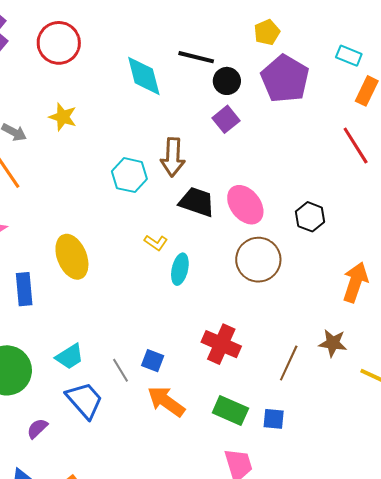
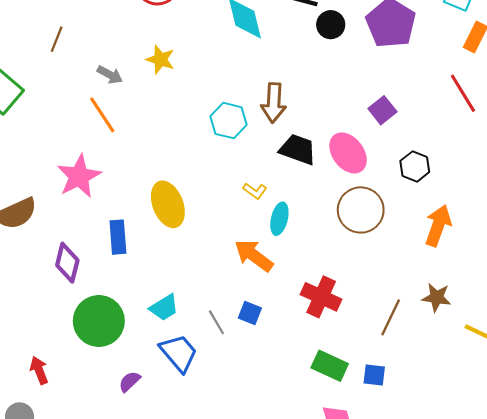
purple square: (226, 119) -> (382, 110), moved
orange arrow: (355, 282) -> (438, 226), moved
orange arrow: (166, 401) -> (254, 255), moved

